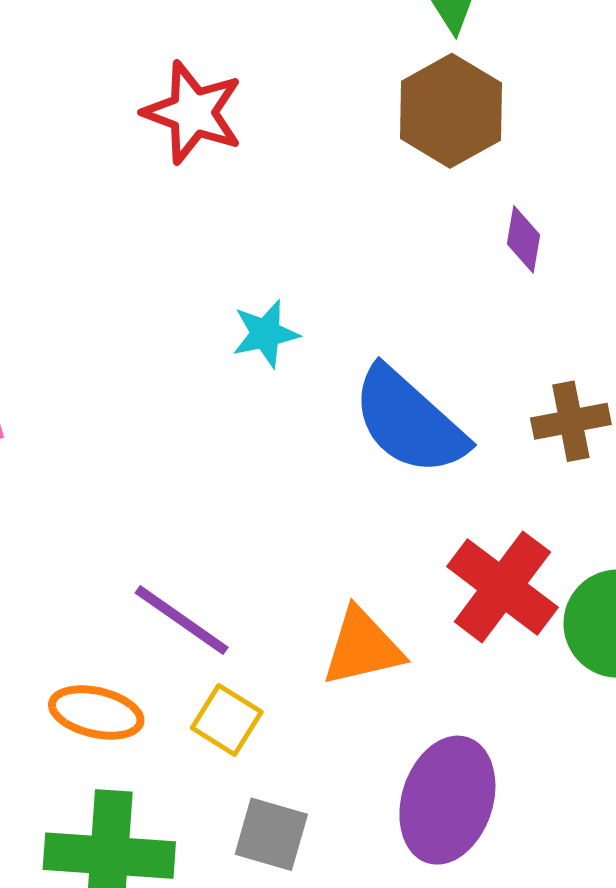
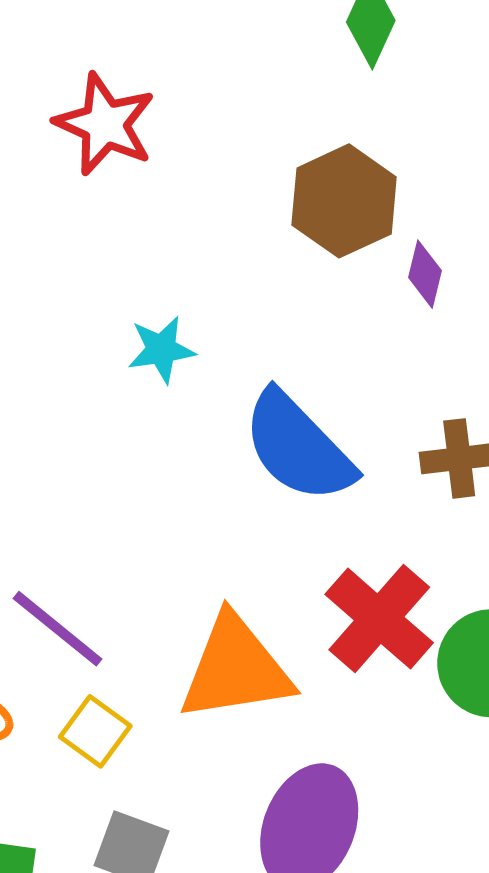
brown hexagon: (451, 111) -> (344, 201), moved
orange triangle: (362, 647) -> (236, 669), size x1.4

